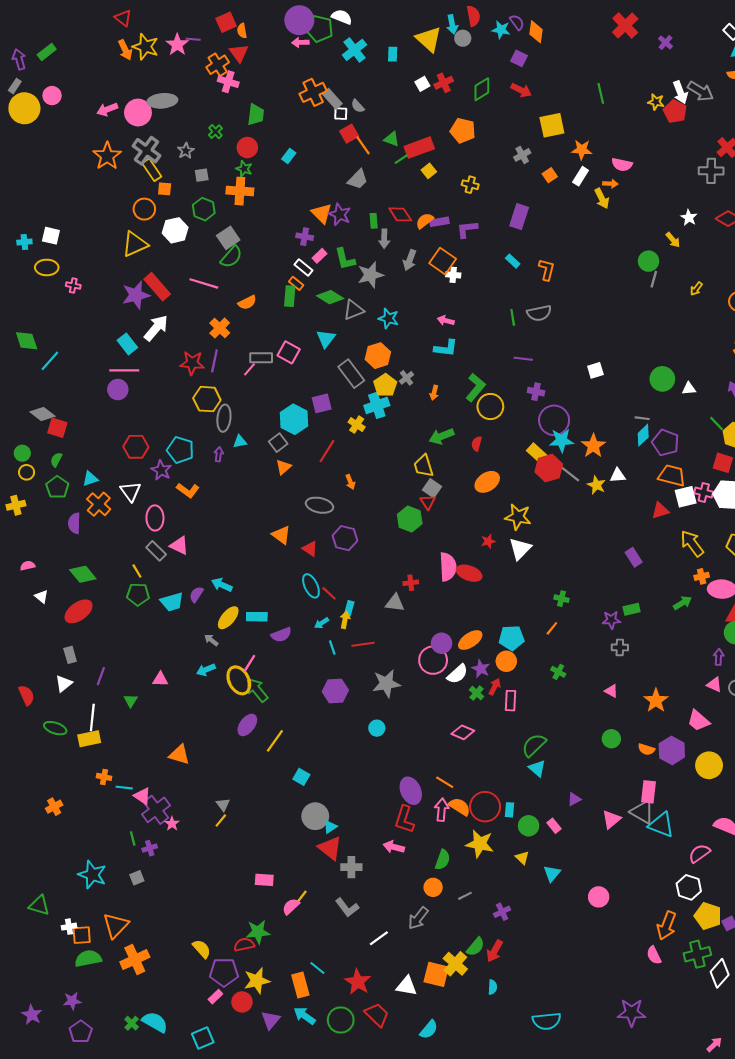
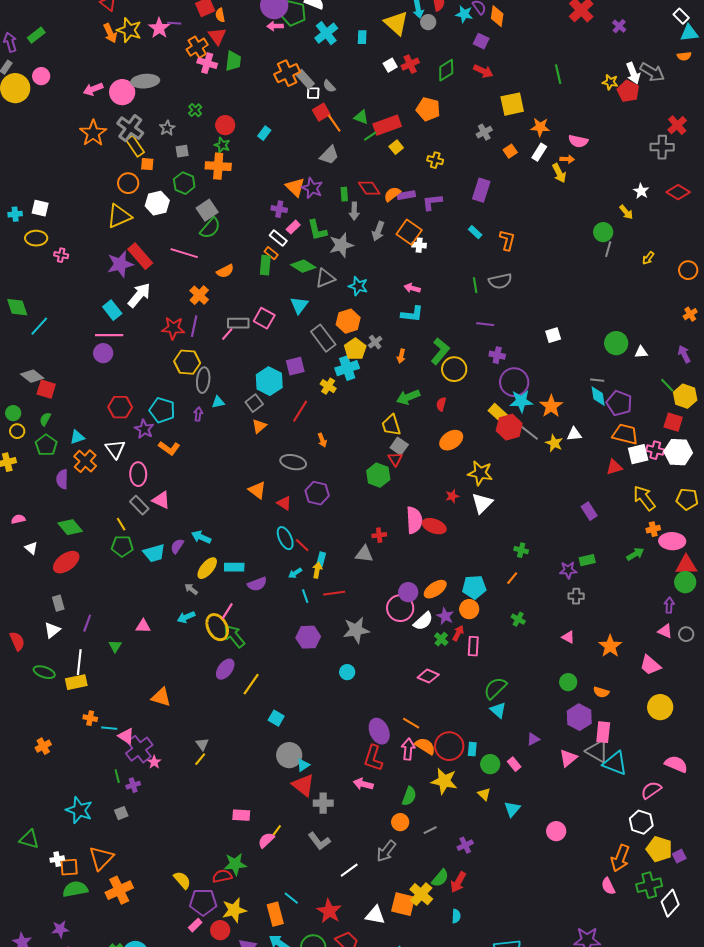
green trapezoid: (256, 115) -> (233, 61), moved
cyan diamond: (643, 435) -> (598, 396), turned -55
purple hexagon: (672, 750) -> (579, 717), moved

